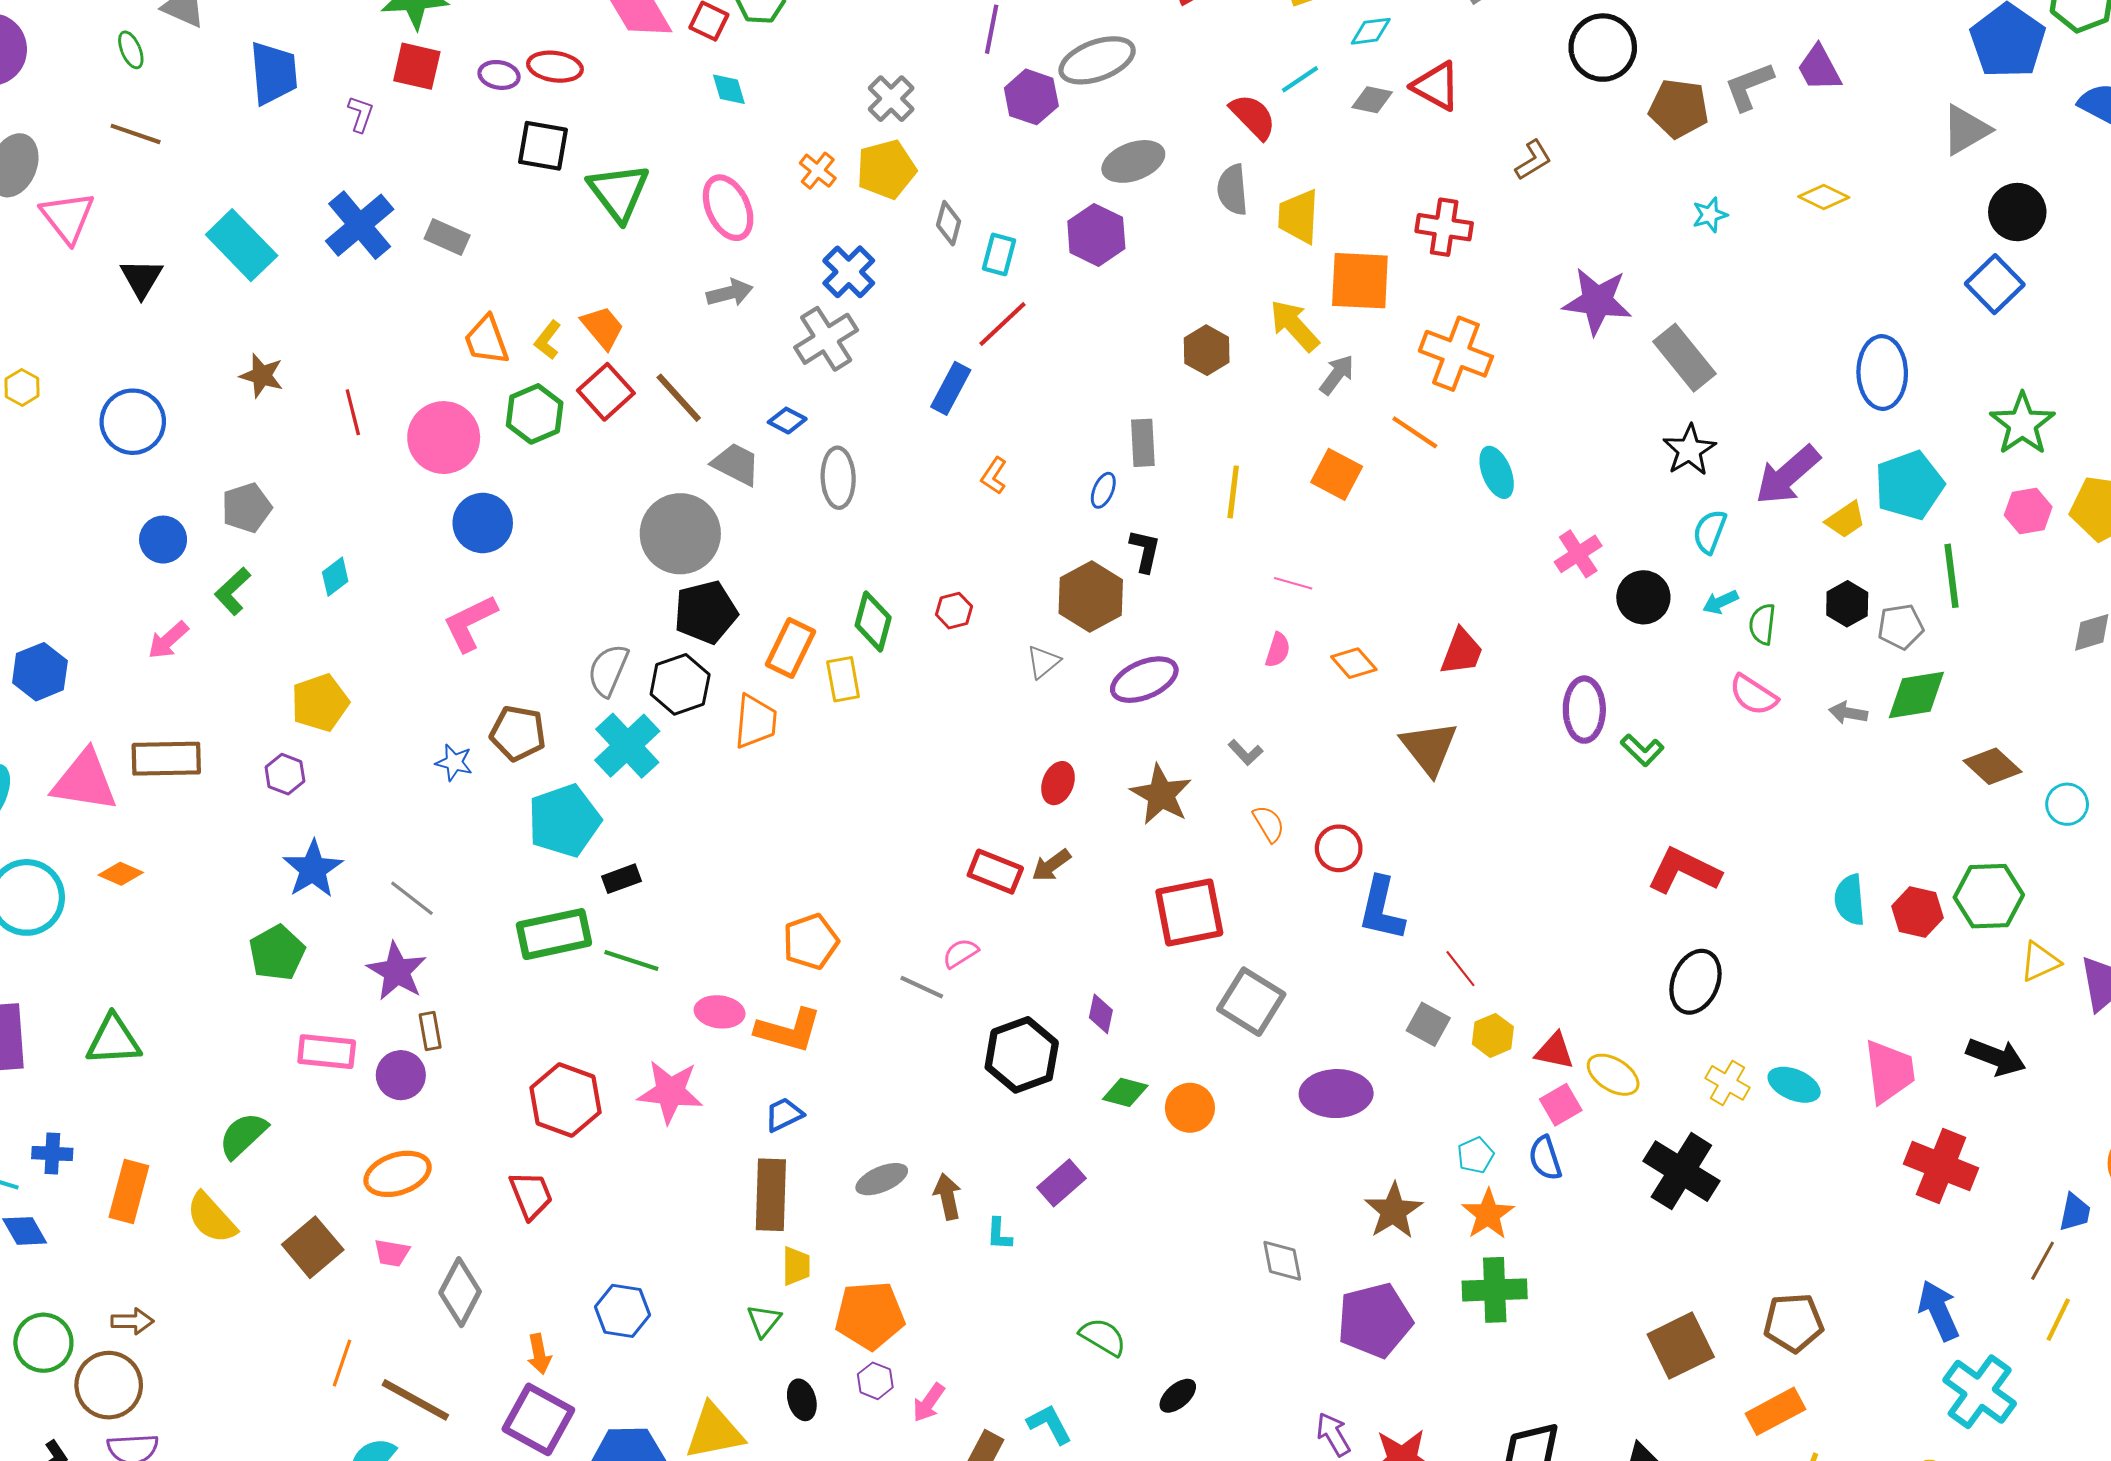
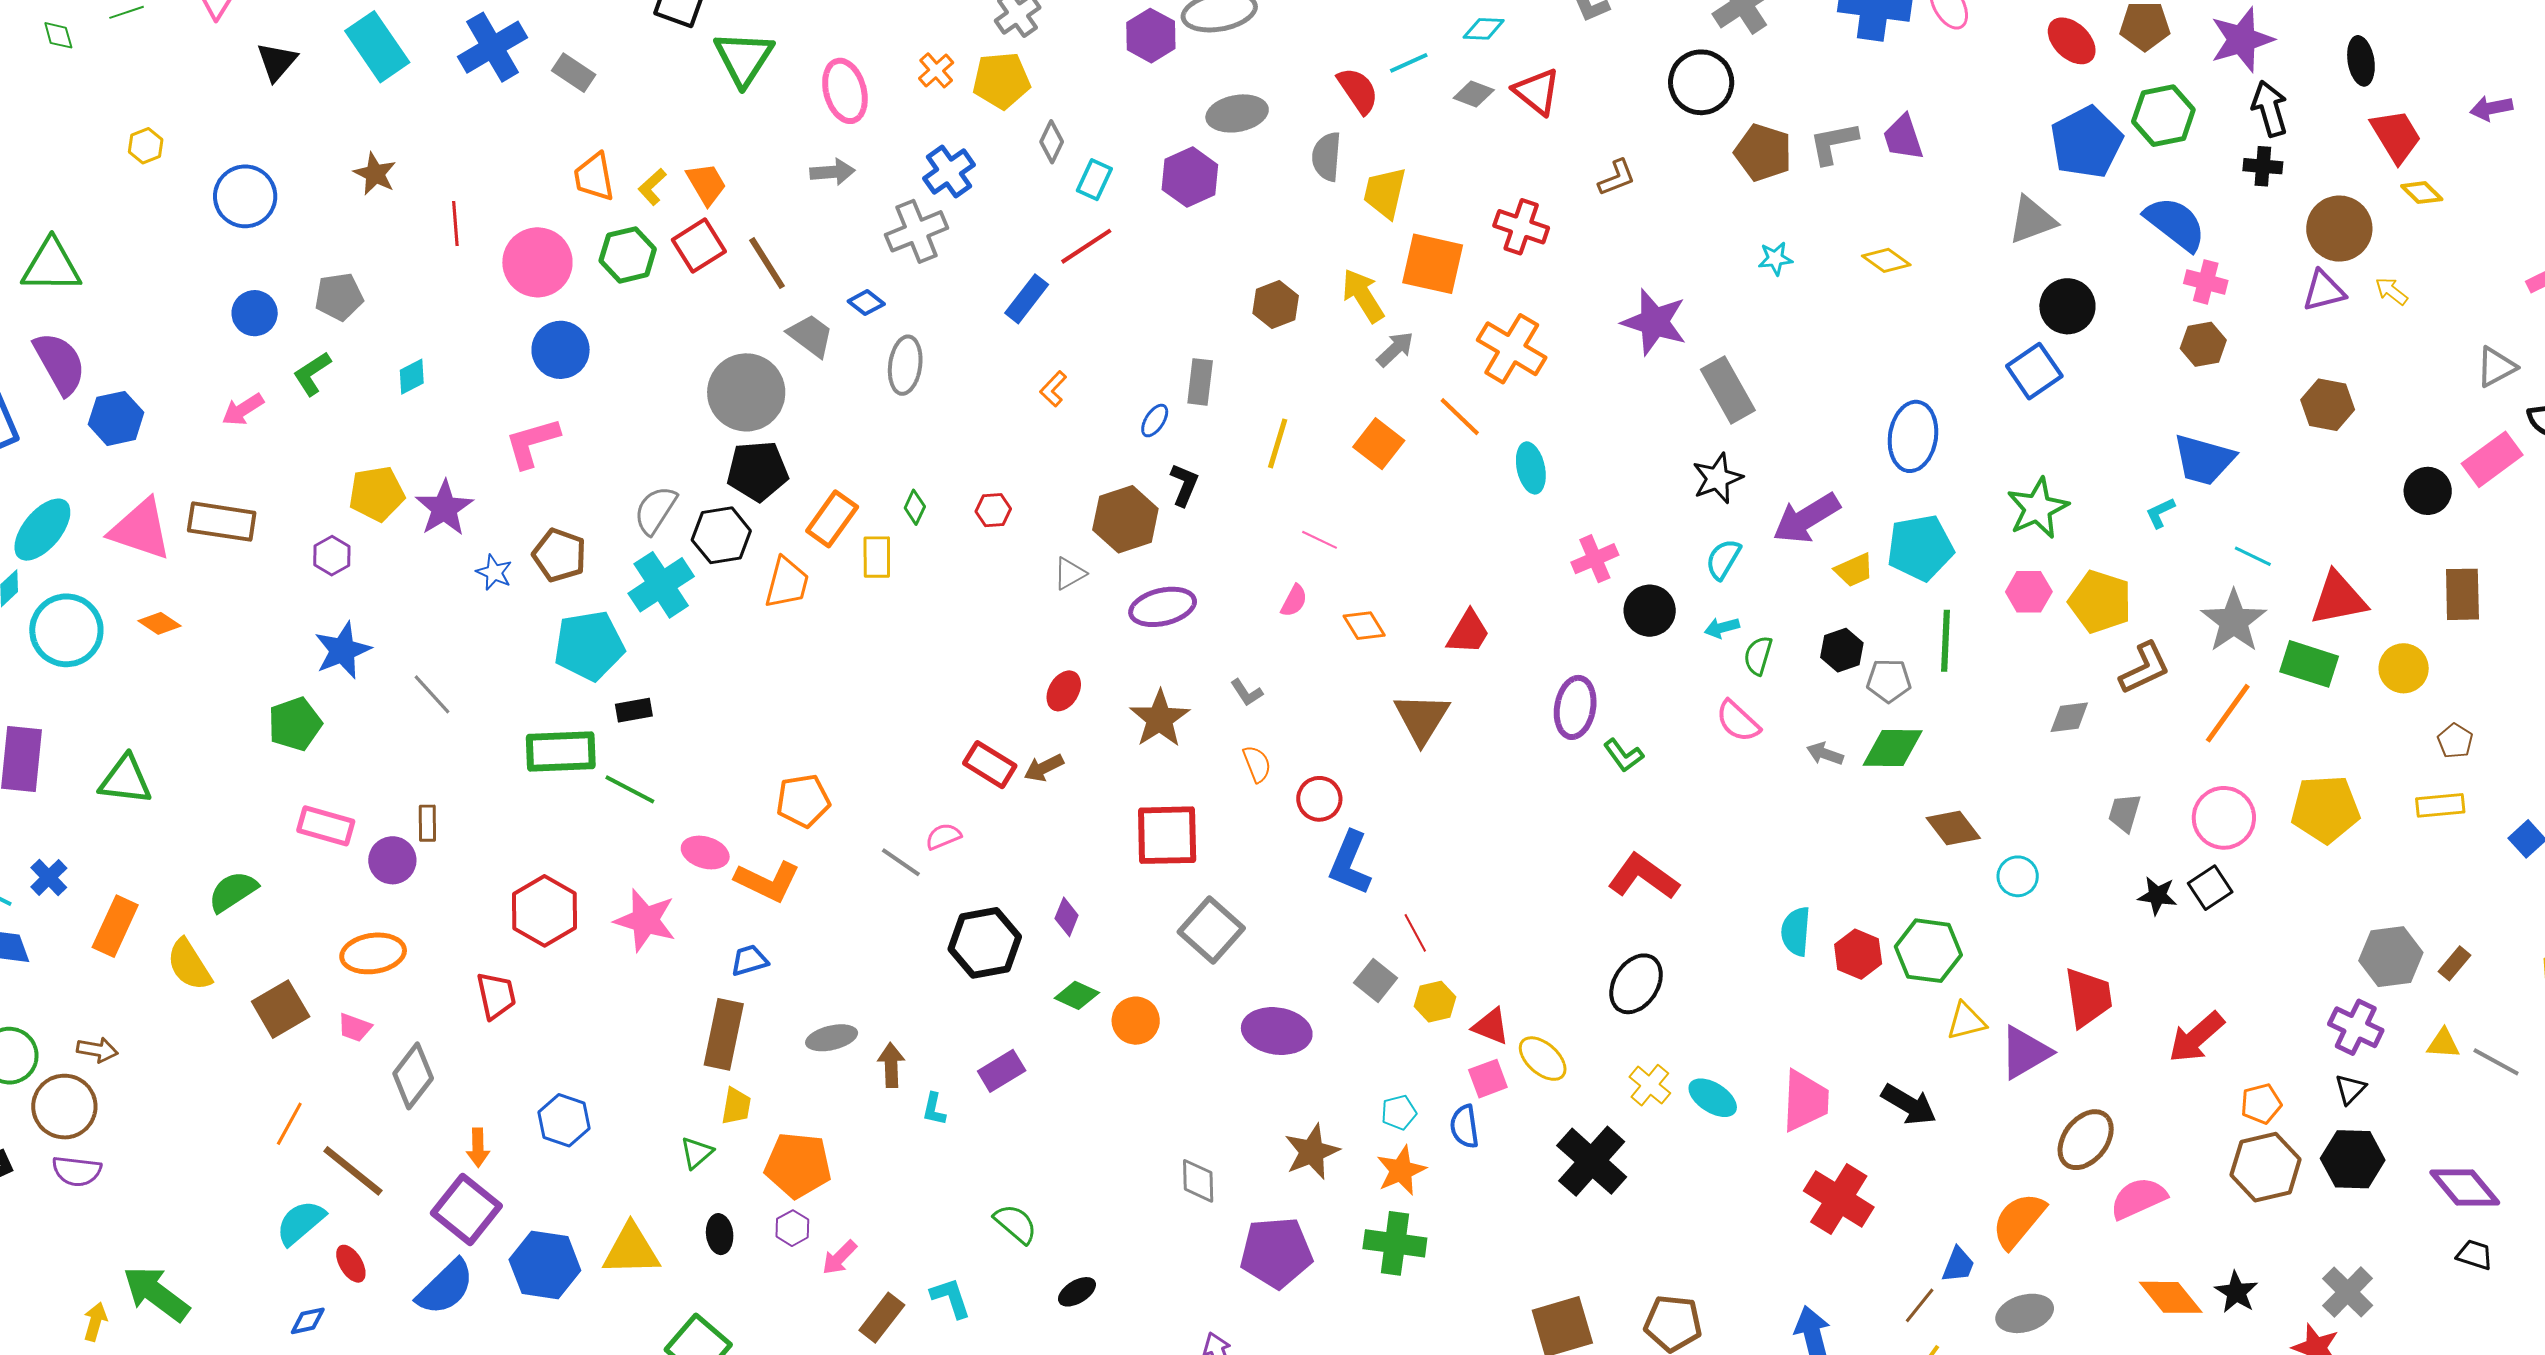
green diamond: (873, 621) -> (915, 507), size x0.6
purple star: (397, 971) -> (444, 508), moved
blue cross: (52, 1153) -> (49, 878), turned 33

